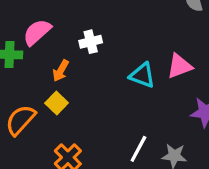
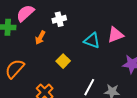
yellow square: (57, 103) -> (63, 61), moved

